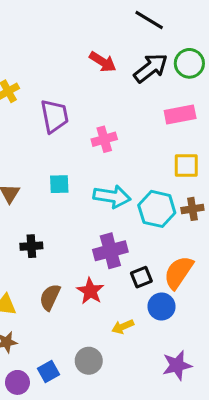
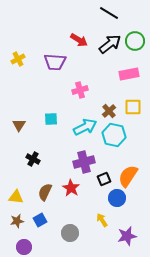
purple trapezoid: (55, 116) -> (55, 62), moved, turned 105
cyan arrow: (112, 197) -> (85, 127), turned -35
brown cross: (192, 209) -> (109, 111), moved, turned -32
black cross: (31, 246) -> (33, 159), turned 32
yellow arrow: (123, 327) -> (102, 220), moved, turned 80
blue square: (48, 372) -> (40, 220), moved

